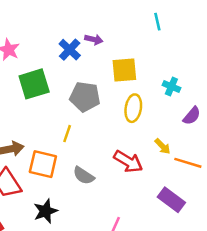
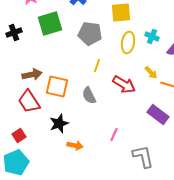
cyan cross: (171, 87) -> (152, 37), moved
yellow line: (67, 134) -> (97, 66), moved
gray semicircle: (84, 176) -> (89, 96), turned 30

